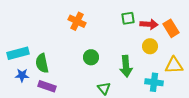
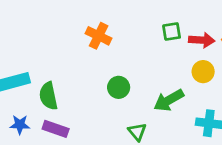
green arrow: (126, 66) -> (169, 100), turned 65
blue star: (22, 75) -> (20, 125), moved

